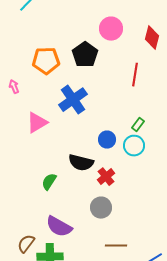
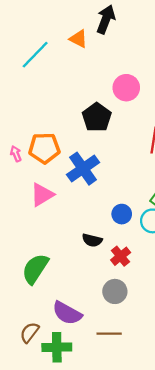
orange pentagon: (46, 61) -> (44, 148), moved
black semicircle: (81, 163) -> (92, 240), size x0.7
green semicircle: (49, 182) -> (35, 269), moved, size x1.6
brown line: (116, 246) -> (109, 334), moved

